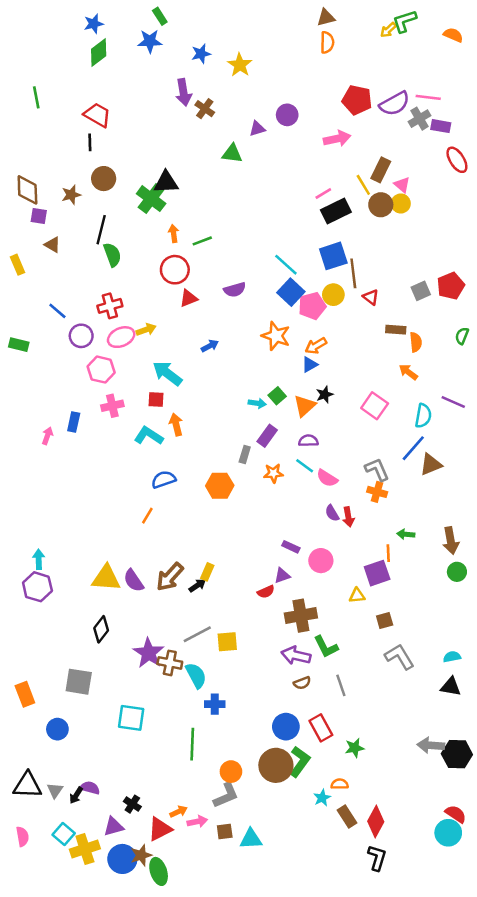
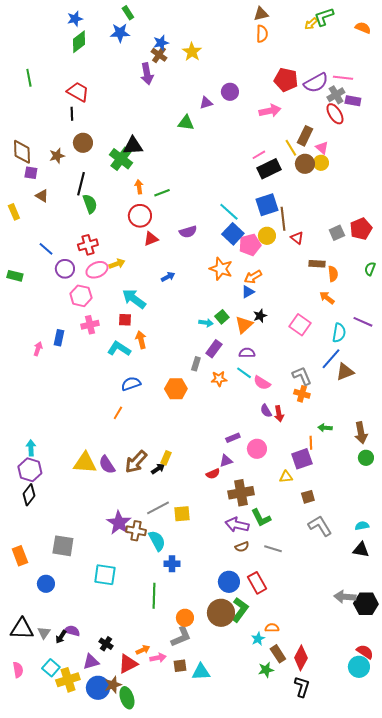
brown cross: (205, 109) -> (159, 55), moved
red ellipse: (457, 160) -> (335, 114), moved
purple rectangle: (291, 547) -> (233, 438), turned -48
black diamond: (101, 629) -> (29, 495), moved
gray line: (341, 685) -> (273, 549), turned -54
green star: (355, 748) -> (266, 670), moved

